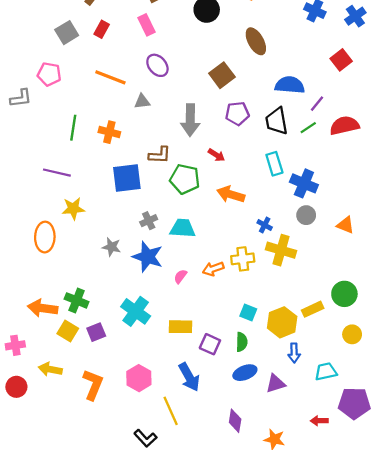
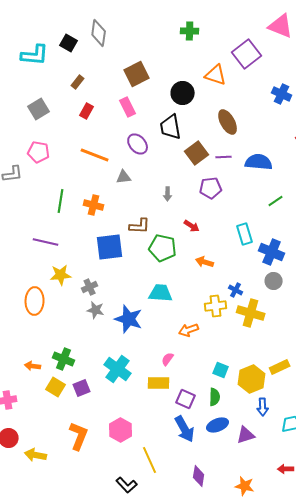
gray square: (67, 33) -> (39, 109), moved
purple line: (317, 104) -> (224, 157), moved, turned 49
gray arrow: (190, 120) -> (168, 194), size x0.5
black trapezoid: (277, 121) -> (171, 127), moved
orange arrow: (231, 194) -> (205, 262), size x0.7
gray cross: (149, 221) -> (90, 287), moved
yellow cross: (243, 259) -> (216, 306), moved
pink semicircle: (180, 276) -> (168, 359), moved
orange arrow: (43, 308) -> (33, 366), size x0.6
yellow arrow: (50, 369) -> (36, 455), moved
blue arrow: (189, 377) -> (185, 429), moved
purple diamond: (235, 421) -> (199, 476), moved

